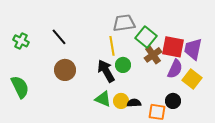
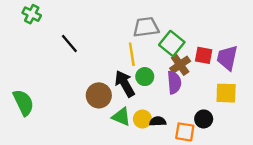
green cross: (21, 41) -> (32, 14), moved
red square: (173, 47) -> (204, 55), size x0.7
purple semicircle: (175, 69) -> (174, 82), moved, turned -30
brown circle: (65, 70) -> (99, 95), moved
yellow square: (192, 79) -> (226, 93), turned -36

